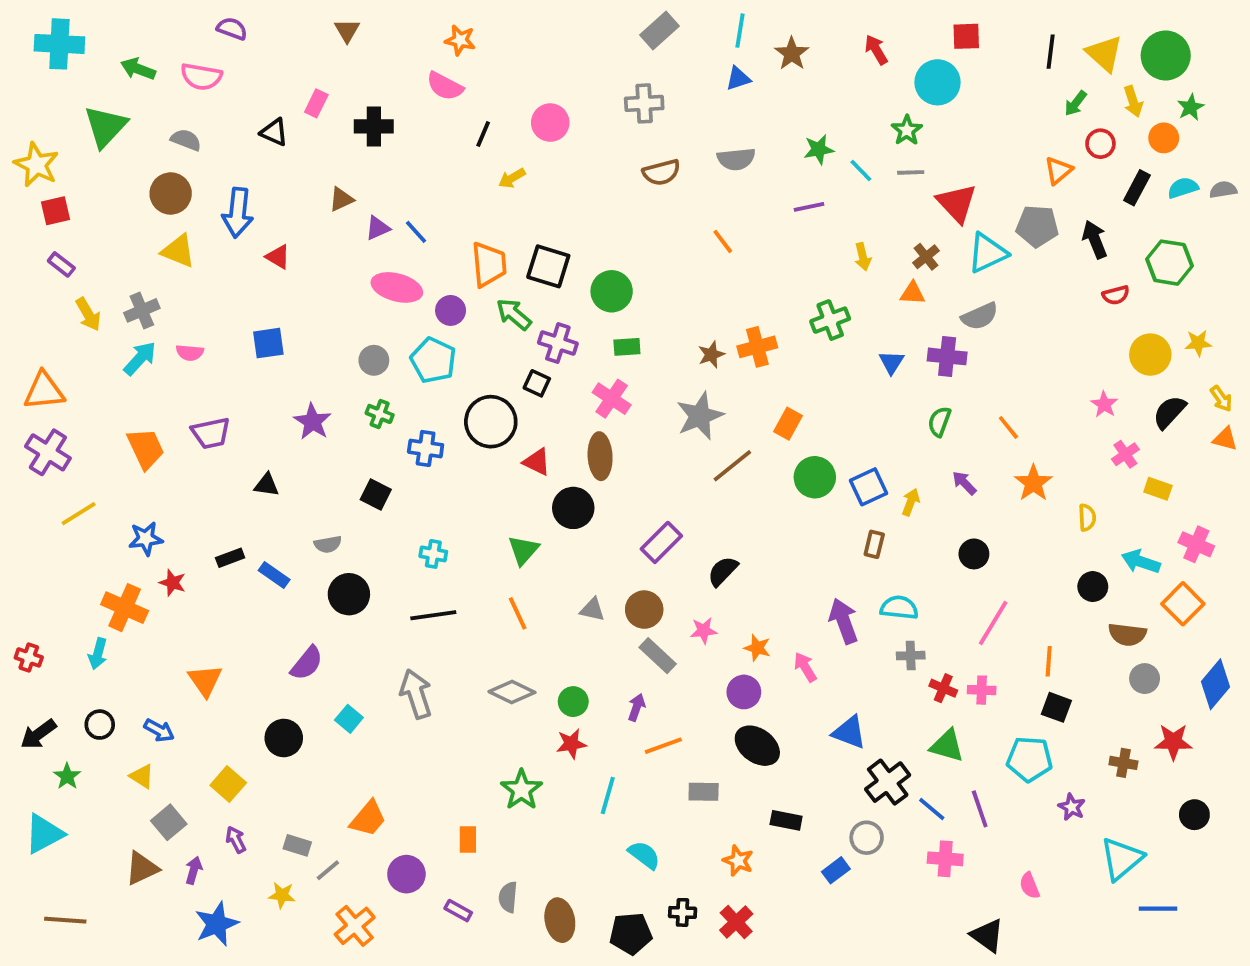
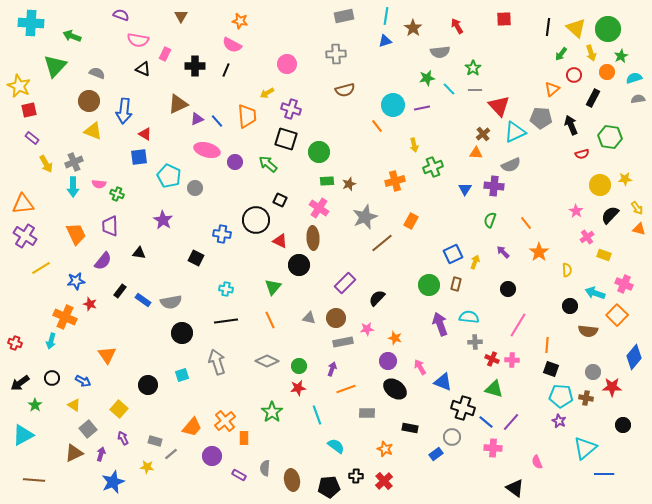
gray rectangle: (660, 31) -> (344, 16), turned 30
pink semicircle: (201, 77) -> (138, 40), moved
cyan circle: (938, 82) -> (393, 105), moved
black line: (483, 134) -> (226, 70), moved
gray semicircle: (736, 159) -> (440, 52), moved
cyan semicircle: (1183, 188) -> (634, 78), moved
brown triangle: (341, 199) -> (178, 104), size x1.5
yellow arrow: (863, 257) -> (414, 145), moved
orange trapezoid: (489, 264) -> (247, 116), moved
blue square: (268, 343) -> (139, 157), moved
purple cross: (558, 343) -> (291, 109), moved
brown star: (711, 355) -> (349, 184), moved
cyan arrow: (140, 358) -> (73, 187), turned 138
cyan pentagon: (433, 360) -> (169, 176), moved
green cross: (380, 414) -> (117, 194), moved
purple trapezoid: (211, 433) -> (110, 226), turned 100
green circle: (815, 477) -> (429, 285), moved
gray semicircle: (328, 544) -> (171, 302), moved, size x1.5
black rectangle: (230, 558) -> (120, 291), turned -32
black circle: (349, 594) -> (182, 333), moved
gray rectangle: (658, 656) -> (343, 342), turned -54
purple semicircle: (307, 663) -> (103, 261), moved
pink arrow: (805, 667) -> (420, 367), moved
gray circle: (1145, 679) -> (593, 372), moved
cyan square: (349, 719) -> (182, 375), turned 32
cyan pentagon: (1030, 759) -> (561, 396), moved
black cross: (888, 782) -> (463, 408), turned -35
cyan line: (608, 796) -> (317, 415), turned -36
purple line: (980, 809) -> (511, 422), turned 60
orange cross: (355, 926) -> (225, 421), moved

